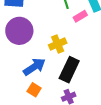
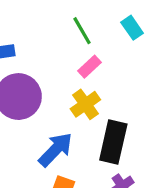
pink rectangle: (80, 16) -> (89, 67), moved

